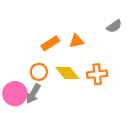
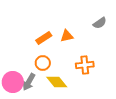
orange circle: (39, 72) -> (43, 63), moved
yellow diamond: (67, 73) -> (57, 82), moved

